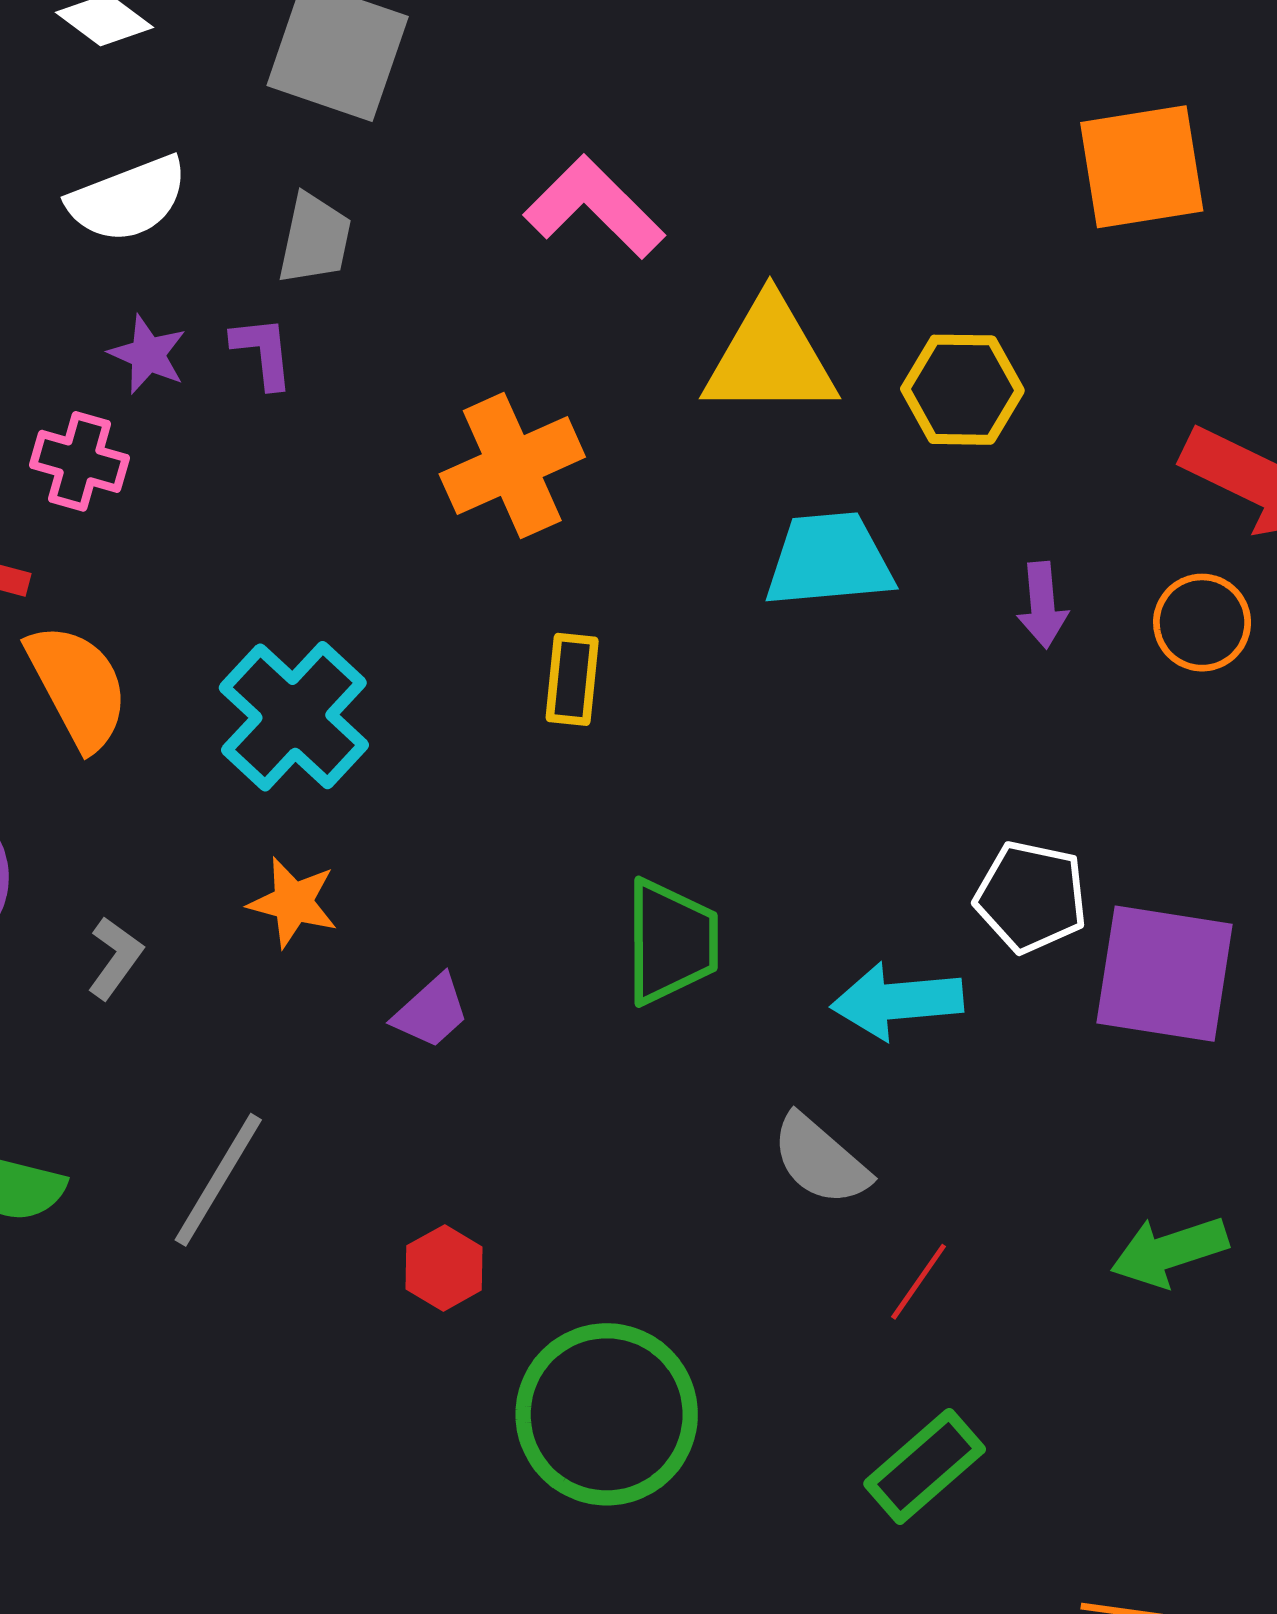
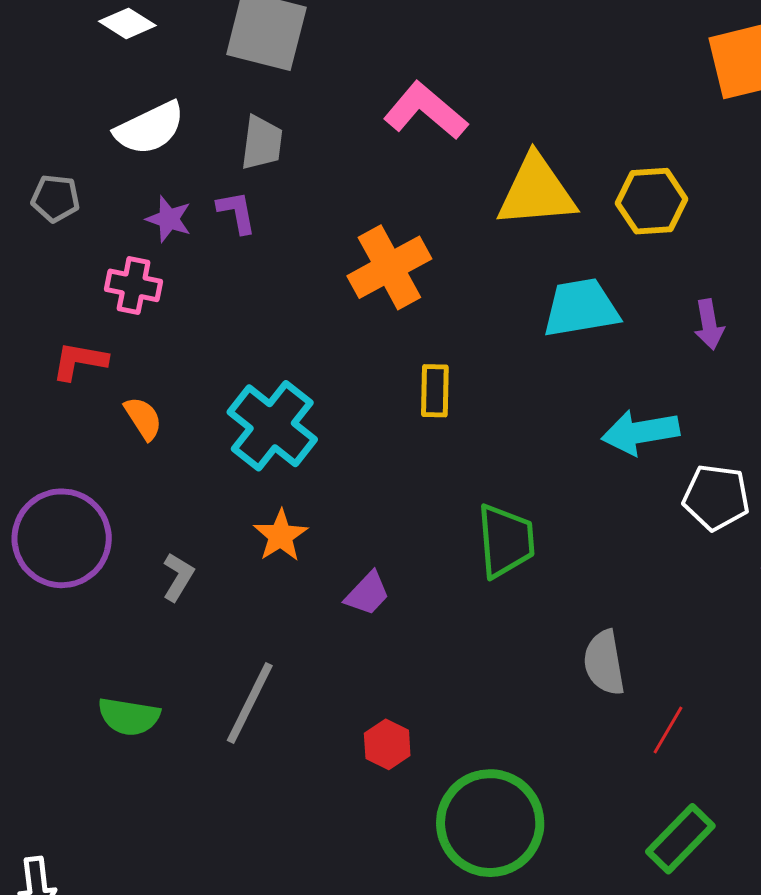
orange semicircle: (78, 686) -> (143, 418), size x0.6
orange star: (293, 902) -> (281, 536), turned 30
cyan arrow: (897, 1001) -> (640, 432), moved
gray semicircle: (820, 1160) -> (604, 663), turned 44

